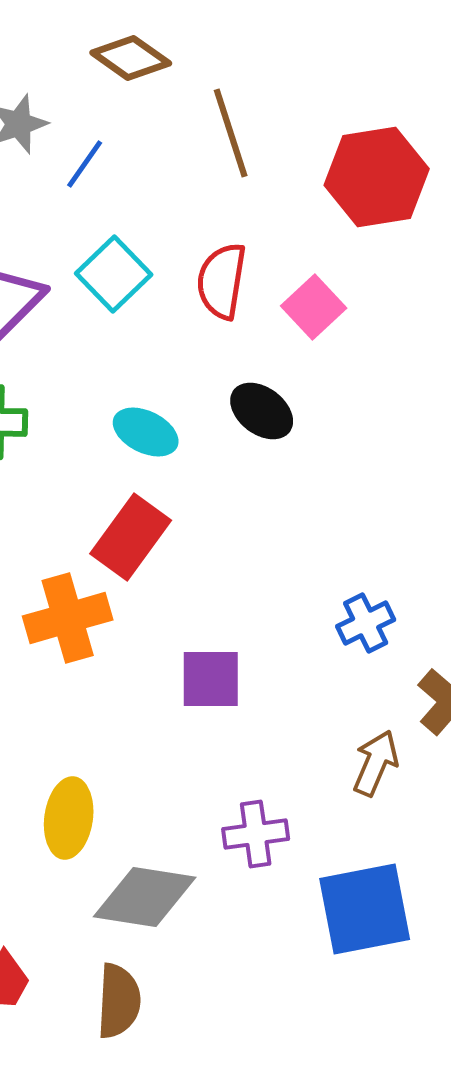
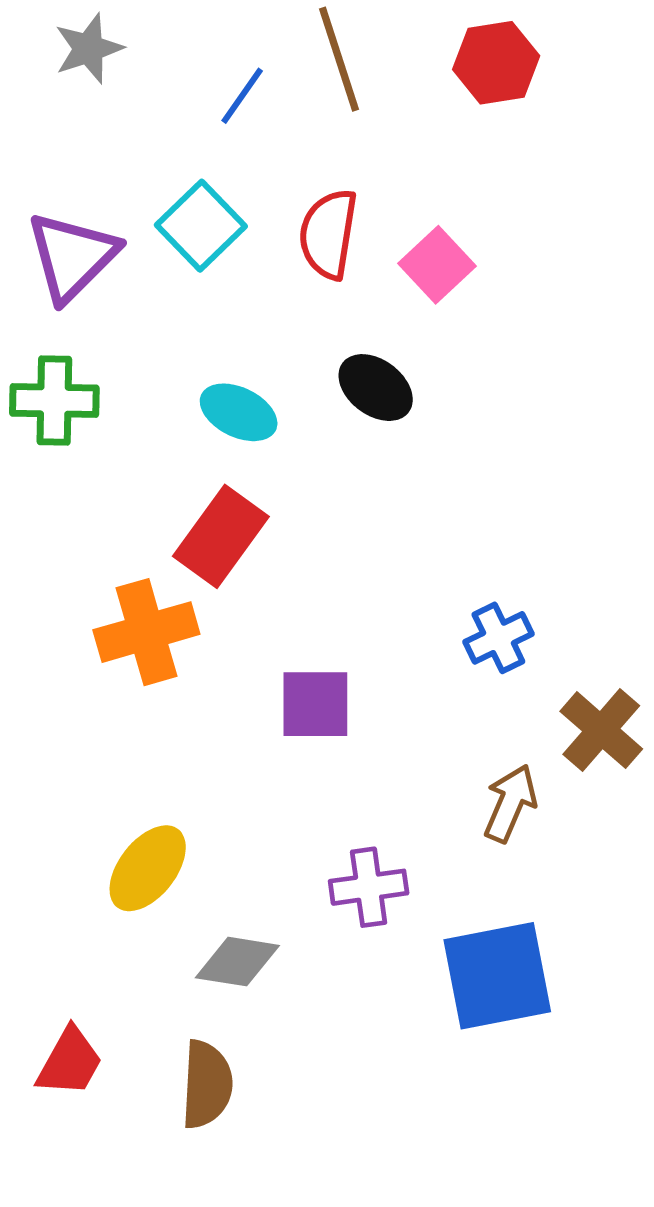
blue line: (85, 164) -> (242, 96), moved
red hexagon: (377, 177) -> (496, 63), moved, size x0.7
yellow ellipse: (69, 818) -> (148, 868), turned 30
gray diamond: (145, 897) -> (237, 962), size x0.7

